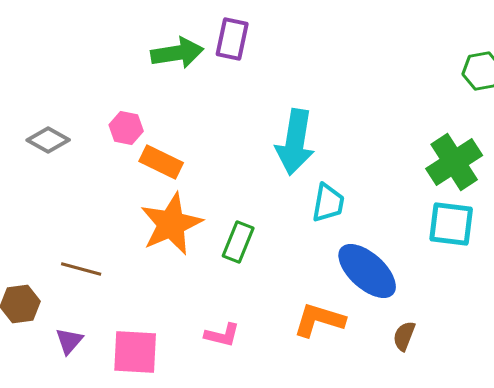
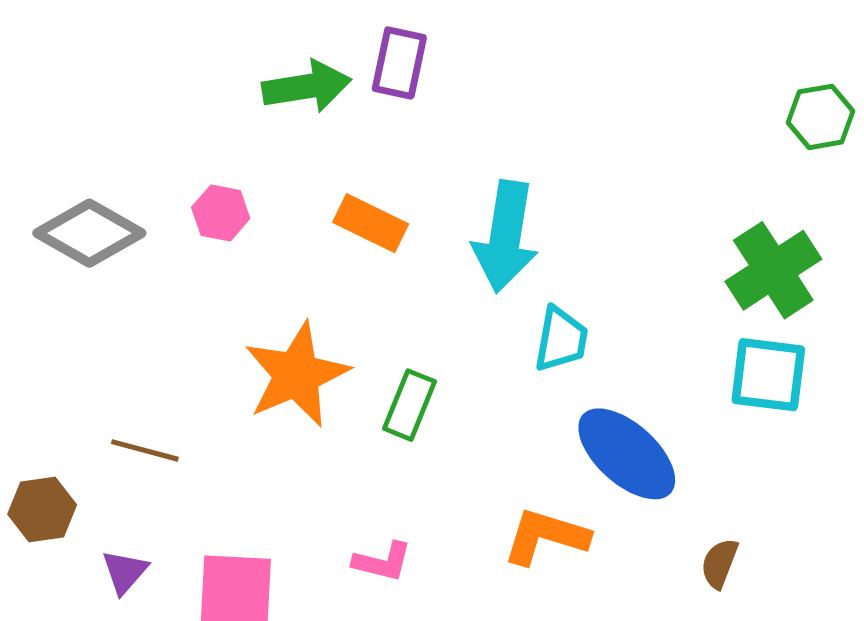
gray diamond: (48, 140) -> (89, 233), size x1.5
orange rectangle: (161, 162) -> (371, 223), moved
brown semicircle: (404, 336) -> (719, 563), moved

